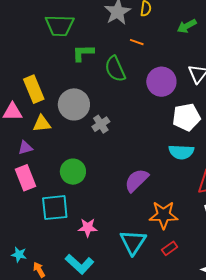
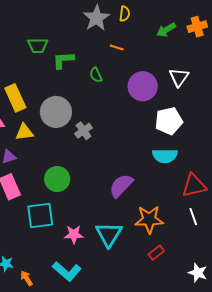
green trapezoid: (60, 25) -> (38, 45), moved, size x0.7
green semicircle: (115, 69) -> (96, 75), size x0.6
cyan triangle: (133, 242) -> (109, 234), moved

